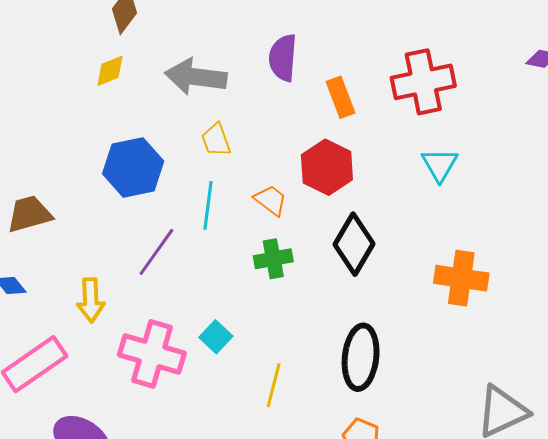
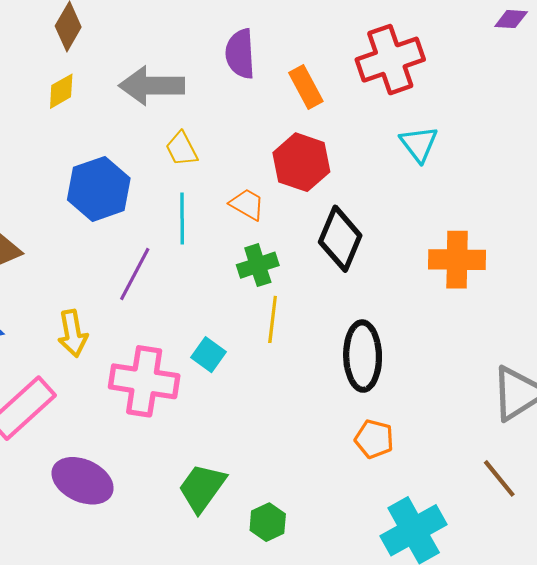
yellow line: (274, 385) -> (273, 319), moved

